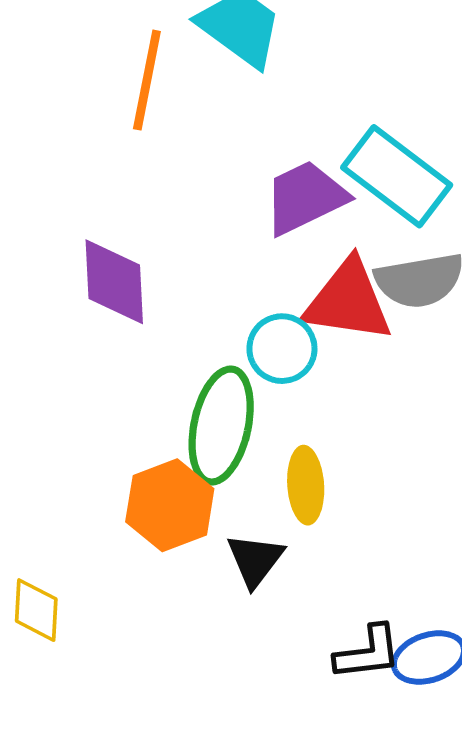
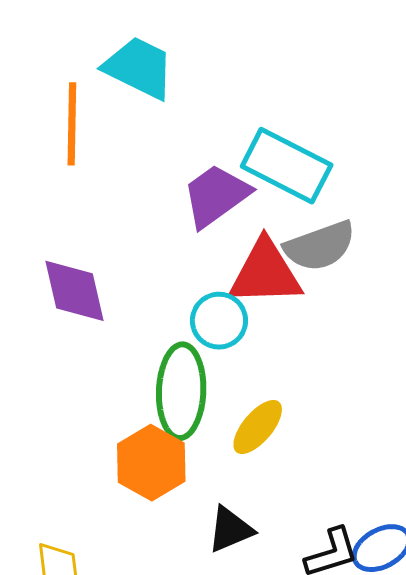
yellow ellipse: (306, 485) -> (258, 427), turned 54
black triangle: (255, 560) -> (230, 529), moved, turned 40

